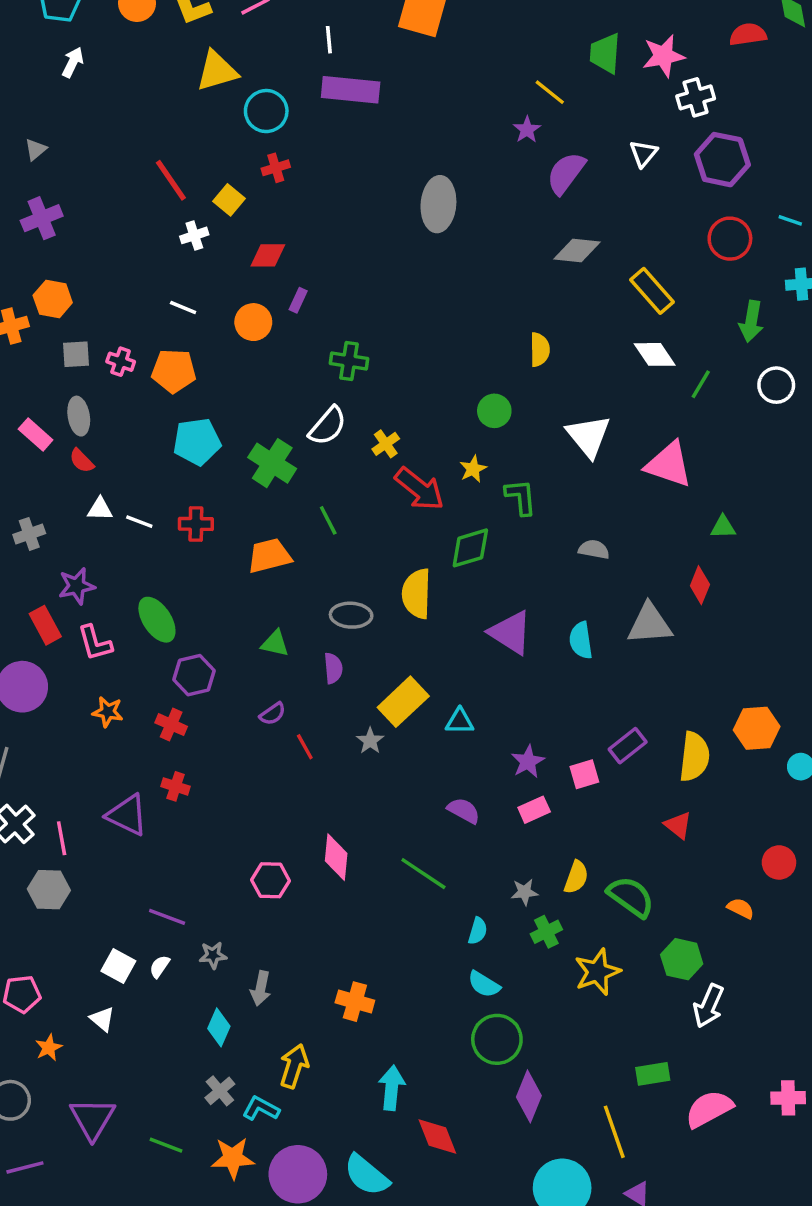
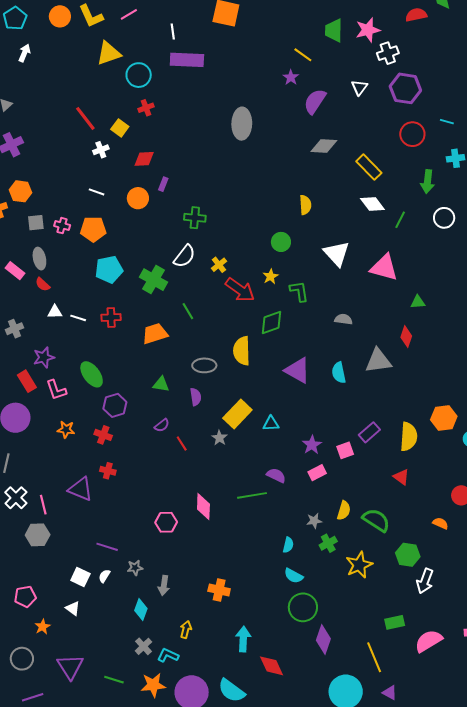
green line: (423, 874) -> (252, 495), moved, turned -40
yellow arrow: (294, 1066) -> (186, 629), size x0.7

